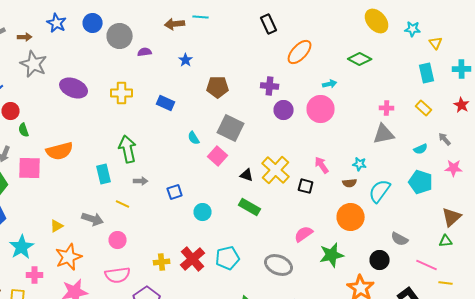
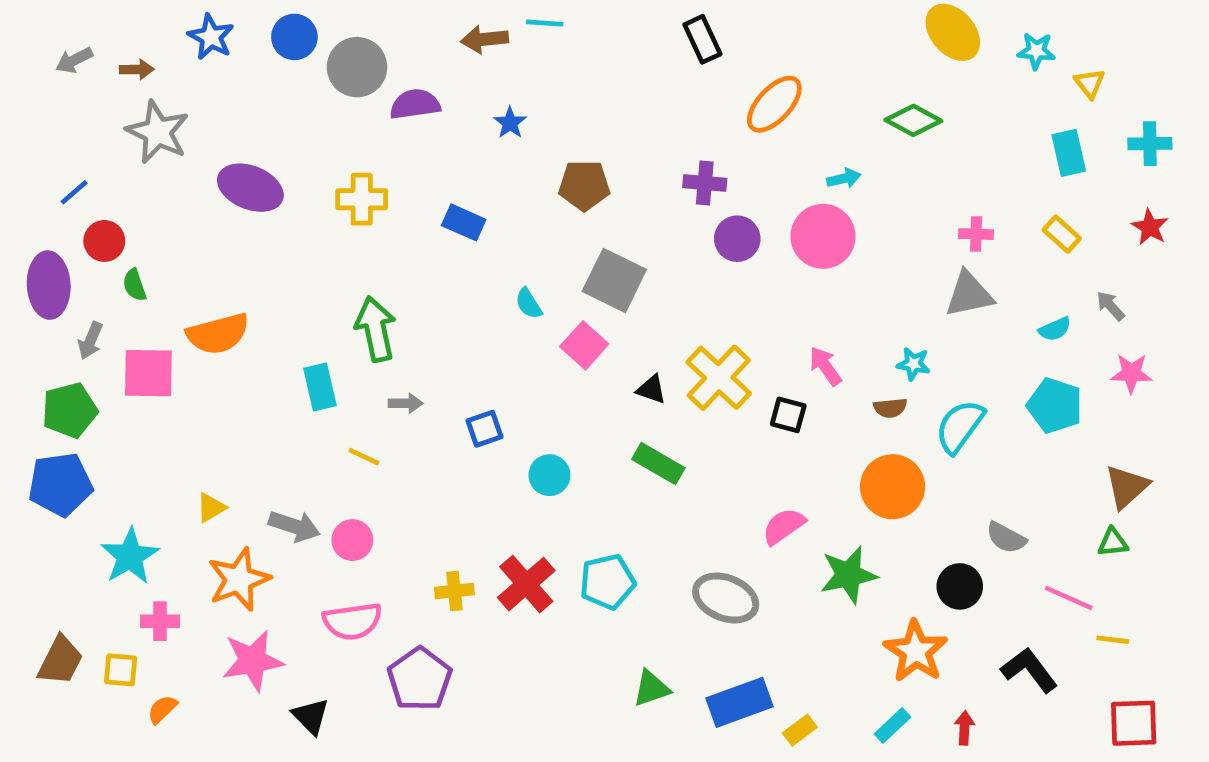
purple semicircle: (145, 52) -> (415, 104), size x1.5
gray arrow: (93, 219) -> (294, 526), moved

